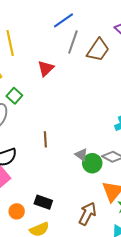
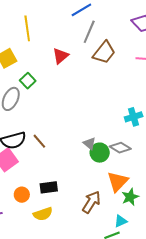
brown trapezoid: (98, 50) -> (104, 52), moved
brown line: (45, 139) -> (39, 141), moved, turned -42
black rectangle: (43, 202) -> (49, 187), turned -30

